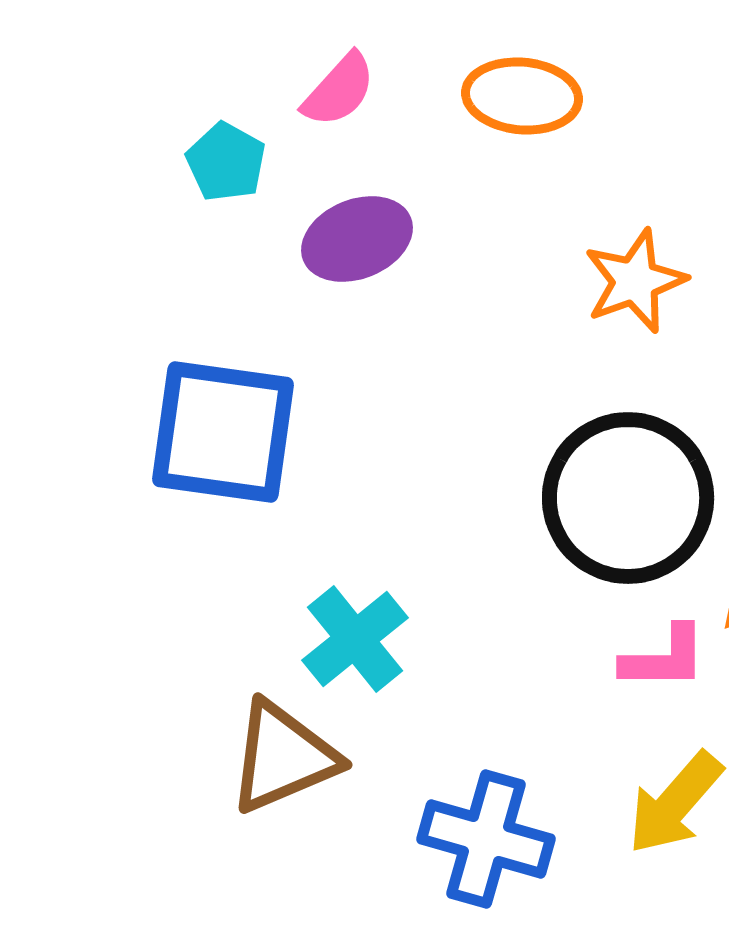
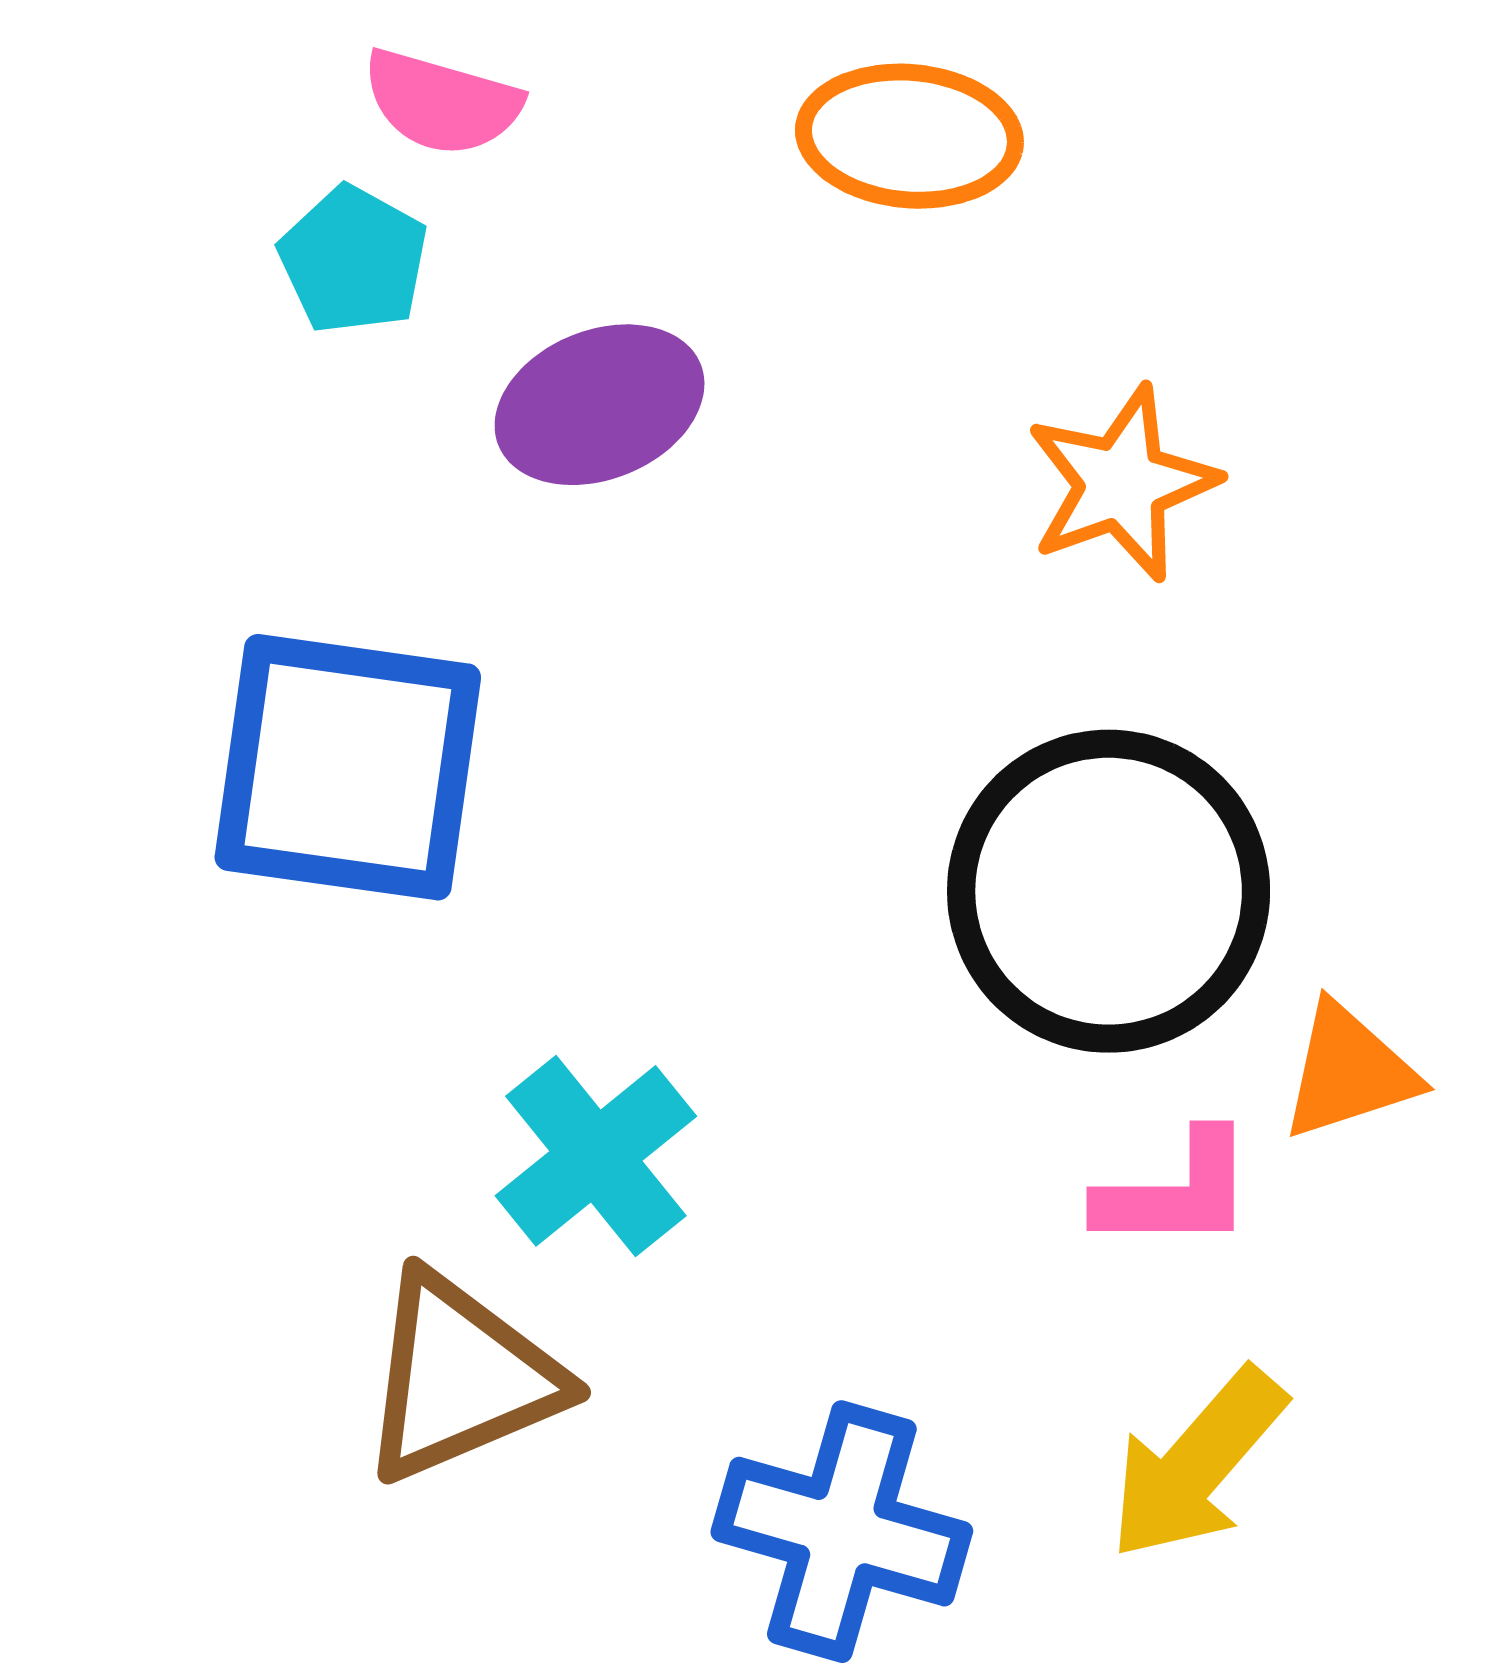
pink semicircle: (339, 90) -> (442, 102), moved, turned 64

